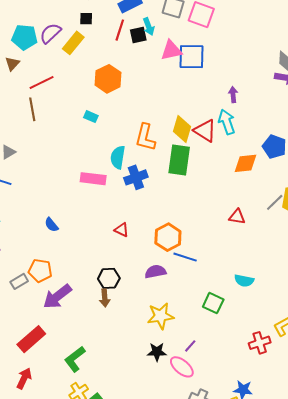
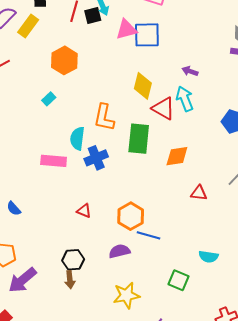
purple arrow: (233, 95) -> (190, 71), turned -63
cyan rectangle: (91, 117) -> (49, 99), turned -64
yellow diamond: (182, 129) -> (143, 86), moved
orange diamond: (245, 163) -> (177, 156), moved

